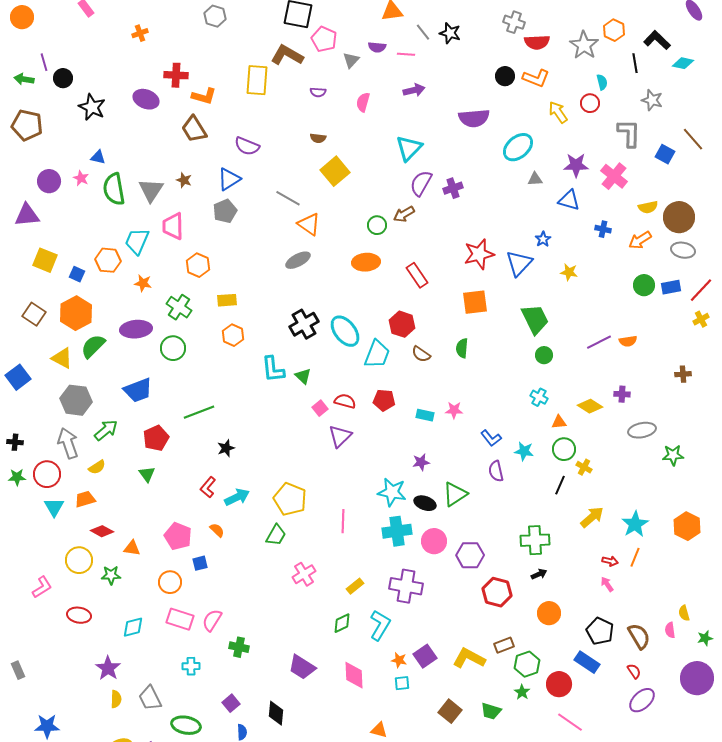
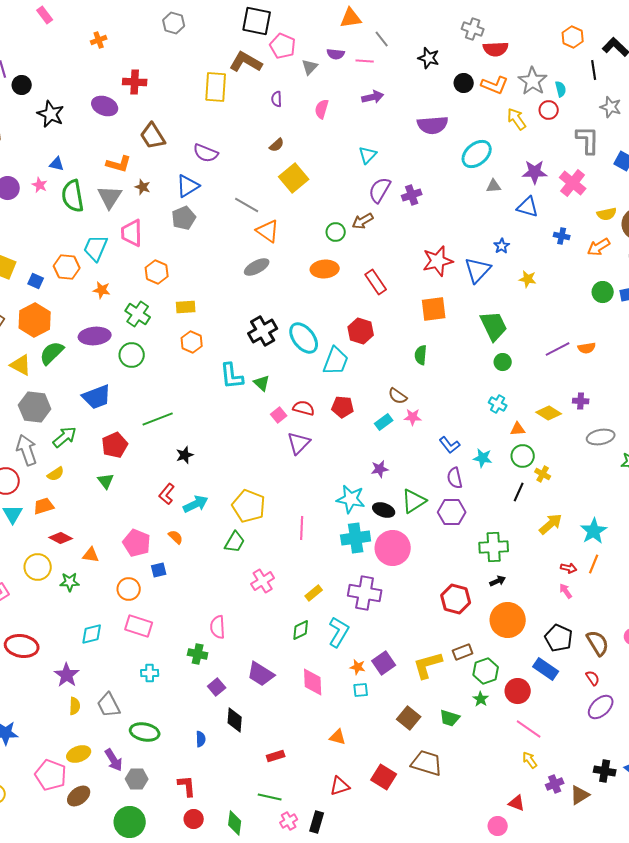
black star: (450, 33) -> (429, 58), moved
gray star: (584, 45) -> (533, 81), moved
purple semicircle: (318, 92) -> (277, 99), turned 84
orange L-shape: (204, 96) -> (119, 164), moved
brown semicircle: (318, 138) -> (277, 145), turned -49
cyan triangle: (409, 148) -> (368, 155), size x0.7
brown semicircle: (421, 354) -> (398, 396), moved
cyan rectangle: (425, 415) -> (384, 422), turned -48
pink circle: (434, 541) -> (393, 548), size x1.4
purple hexagon: (470, 555) -> (452, 512), moved
orange circle: (549, 613) -> (508, 620), size x1.5
red ellipse: (79, 615) -> (22, 646), moved, size x1.4
pink semicircle: (212, 620) -> (218, 627), moved, turned -35
yellow L-shape: (469, 658) -> (428, 665), turned -44
purple square: (231, 703) -> (217, 687), moved

